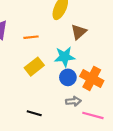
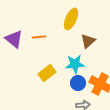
orange line: (31, 37) -> (39, 37), moved

